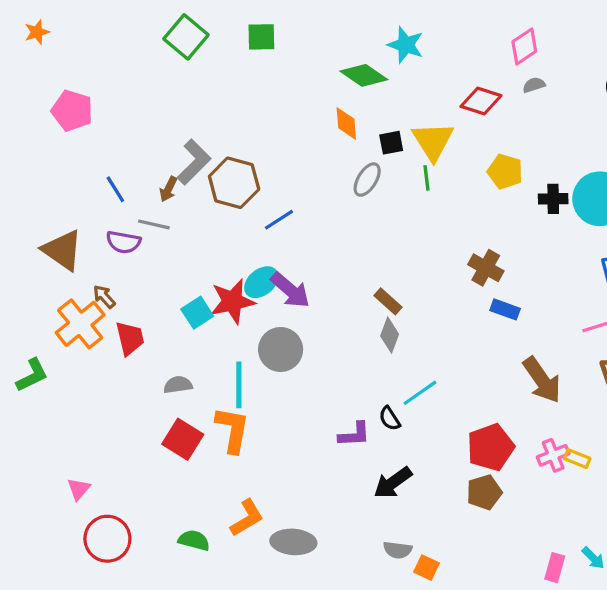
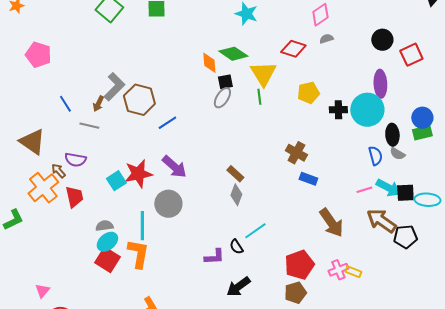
green diamond: (364, 75) -> (233, 54), moved
black square: (391, 143) -> (225, 82), moved
yellow pentagon: (505, 172) -> (308, 93), turned -30
purple semicircle: (123, 242) -> (75, 160), moved
cyan ellipse: (261, 282) -> (107, 242), moved

